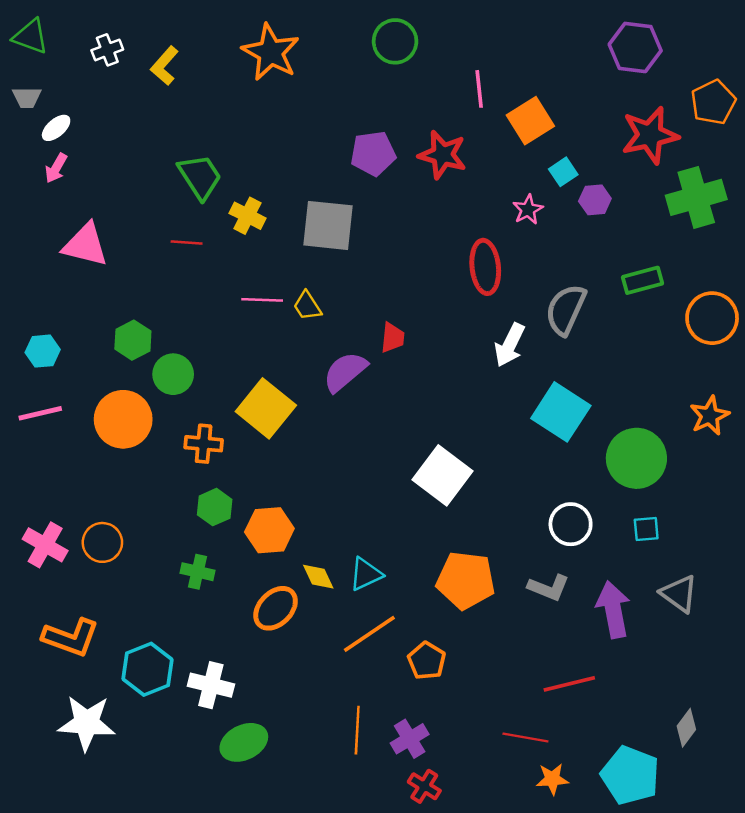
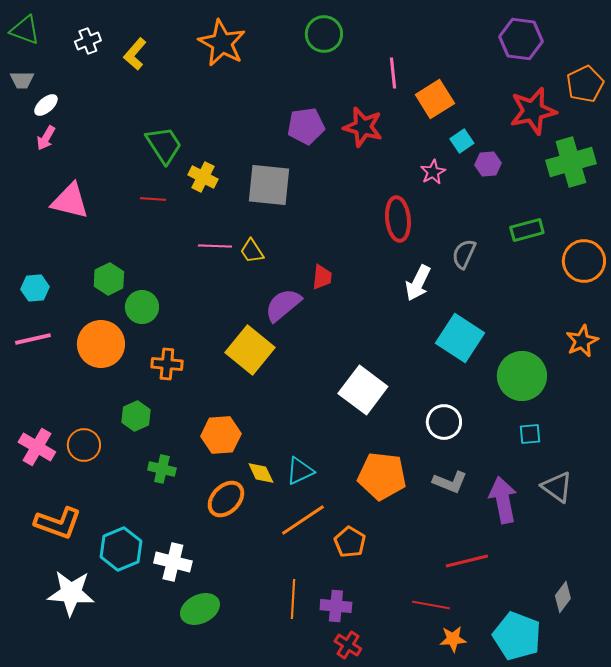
gray semicircle: (566, 310) -> (464, 254), size x0.7
yellow square: (266, 408) -> (250, 350), moved
green hexagon: (215, 507) -> (136, 416), moved
white circle: (571, 524) -> (444, 422), moved
purple cross: (410, 739) -> (336, 606), turned 36

